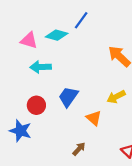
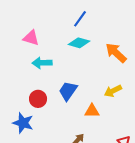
cyan diamond: (57, 35) -> (79, 43), moved
orange triangle: (94, 118) -> (92, 111), turned -42

